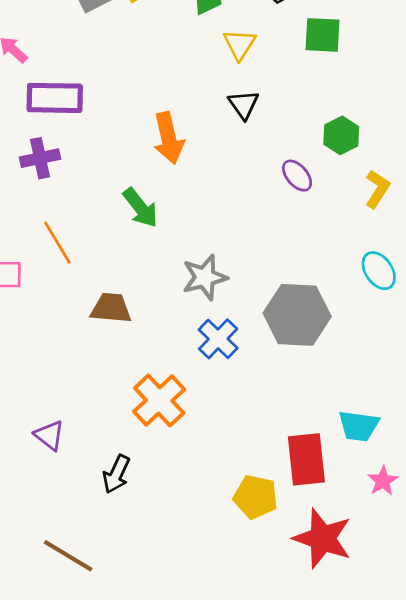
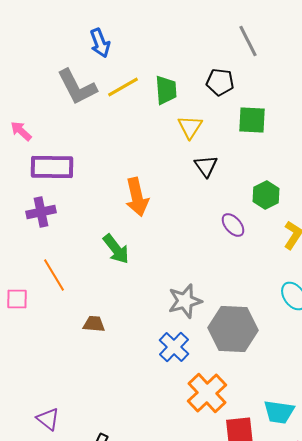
black triangle: (244, 105) -> (206, 166), moved
gray star: (205, 277) -> (185, 301), moved
brown trapezoid: (111, 308) -> (94, 324), size x0.7
orange cross: (159, 400) -> (207, 393), moved

